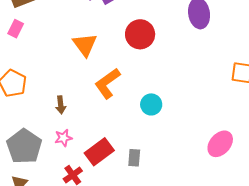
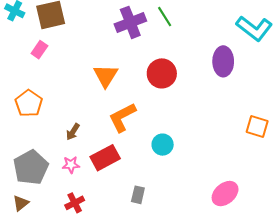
brown arrow: (61, 105) -> (73, 132), turned 30
red rectangle: (99, 152) -> (105, 158), moved

